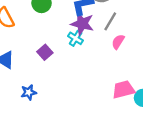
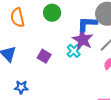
purple square: (45, 52) -> (44, 56), turned -32

